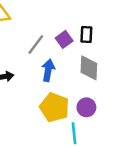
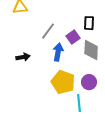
purple square: (64, 39) -> (73, 37), moved

